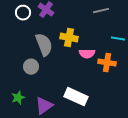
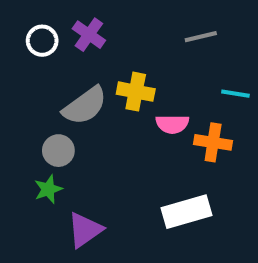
gray semicircle: (44, 45) -> (85, 106), turned 75
white rectangle: (76, 97) -> (187, 212), moved, turned -40
green star: (18, 98) -> (48, 189), moved

